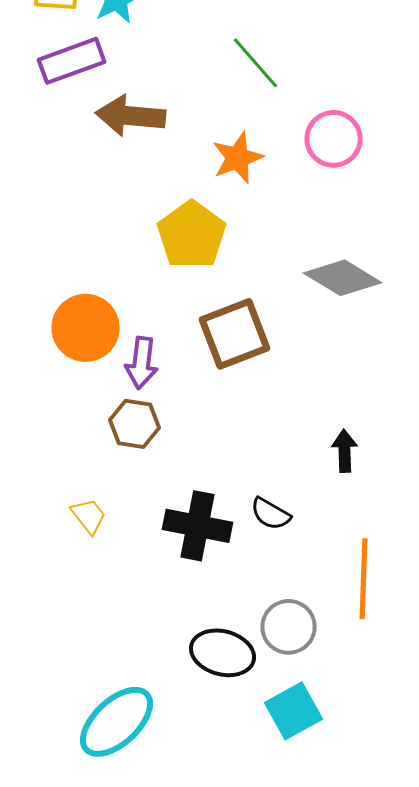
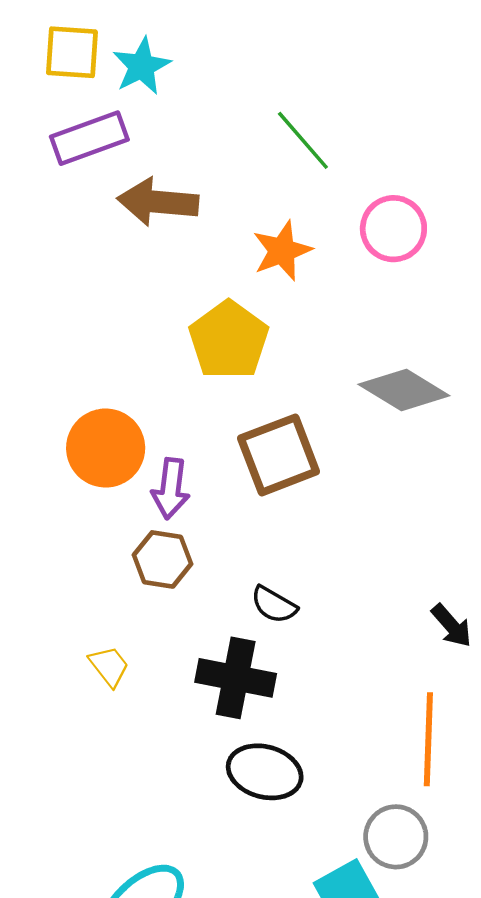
black arrow: (345, 451) -> (452, 626), moved, turned 141
black semicircle: (271, 514) -> (274, 605), moved
gray circle: (289, 627) -> (396, 837), moved
black ellipse: (223, 653) -> (265, 772), moved

